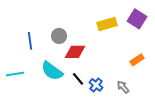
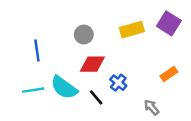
gray circle: (59, 36) -> (84, 35), moved
cyan line: (15, 74) -> (33, 90), moved
blue cross: (96, 85) -> (118, 83), moved

